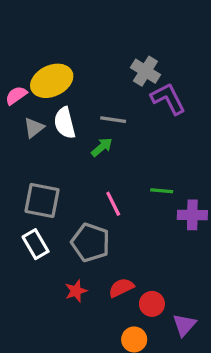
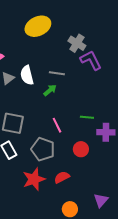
yellow ellipse: (52, 81) -> (38, 26), moved
red star: (76, 291) -> (34, 179), size x1.6
red circle: (152, 304) -> (81, 149), moved

